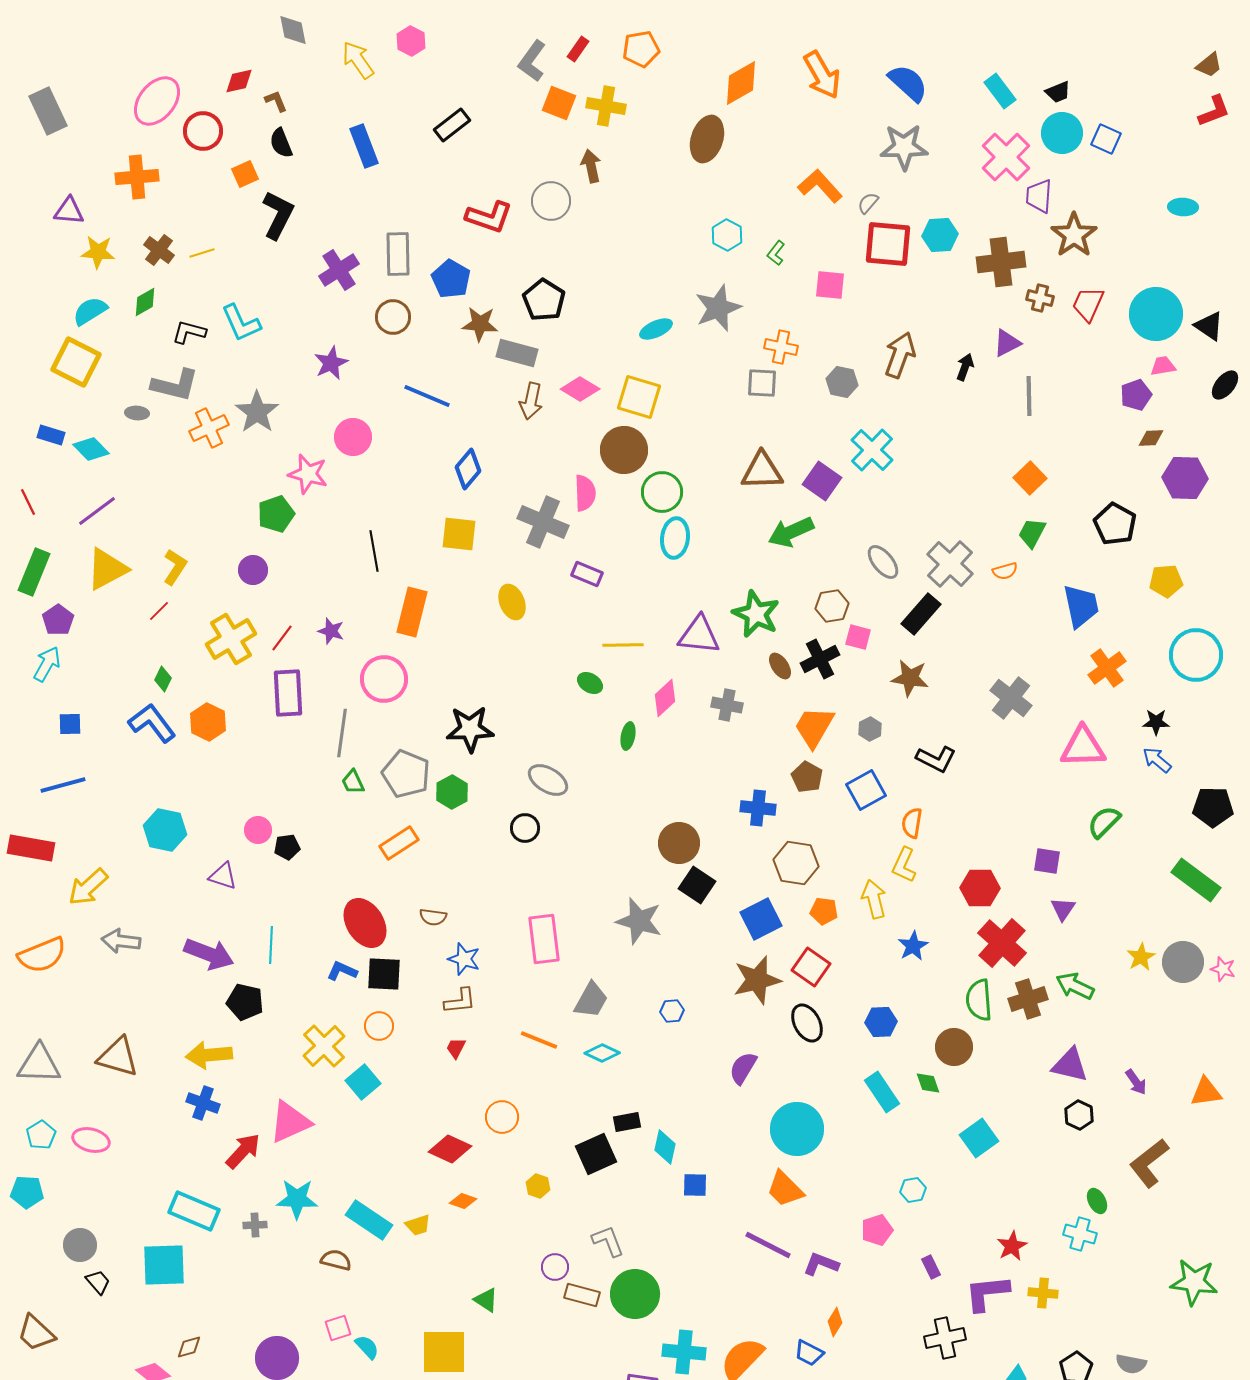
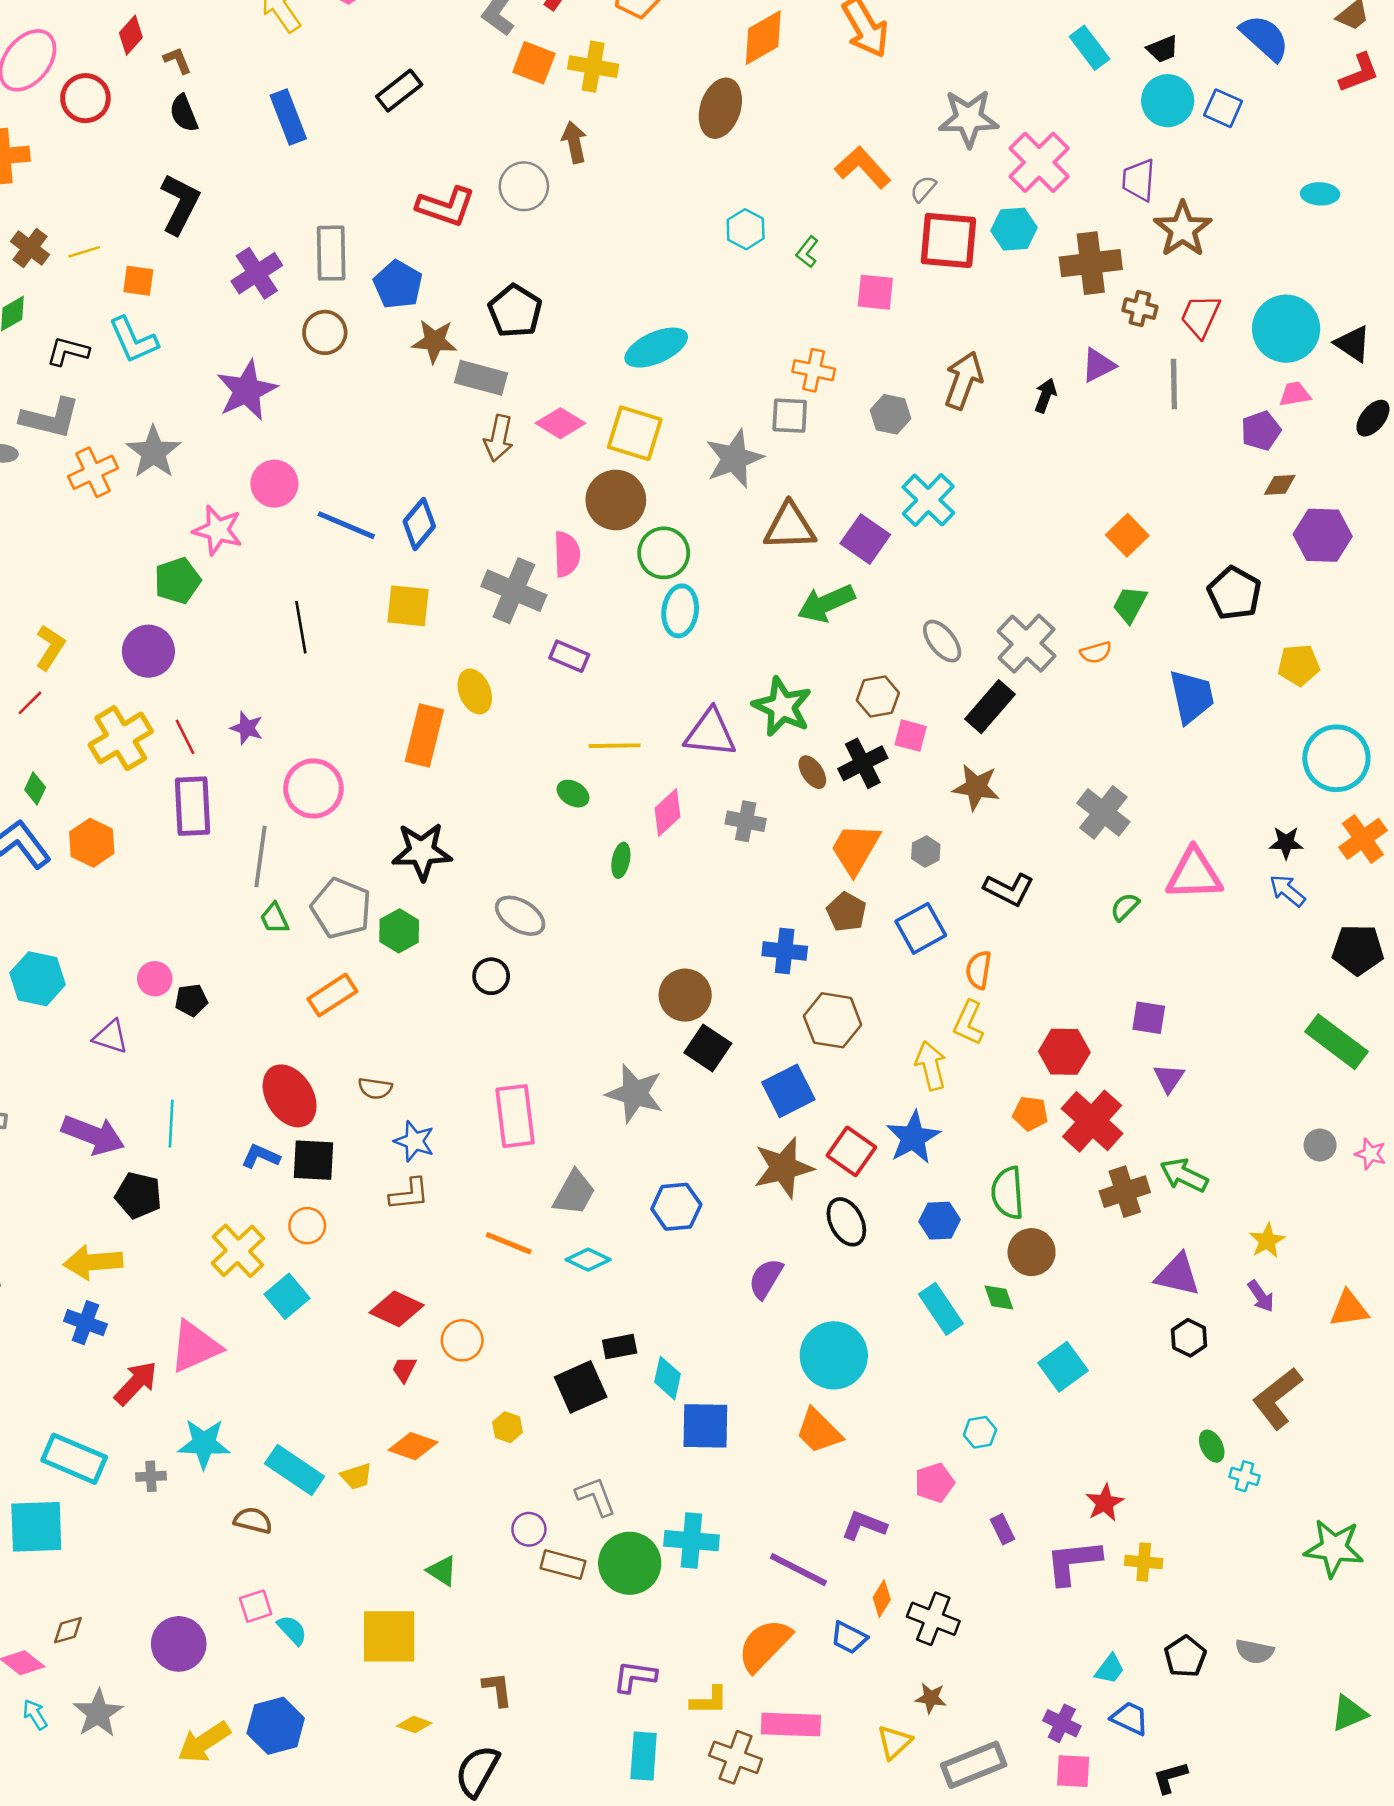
red diamond: (239, 81) -> (131, 35), turned -36
blue semicircle: (908, 83) -> (1265, 38), moved
pink cross: (1006, 157) -> (1039, 162), moved
orange square: (245, 174) -> (138, 281), moved, turned 32
gray star: (718, 308) -> (734, 458), moved
cyan ellipse: (656, 329) -> (656, 348), size x1.5
purple star: (331, 363) -> (247, 390), size x1.4
blue line: (427, 396) -> (346, 525), moved
gray line: (1029, 396) -> (1174, 384), moved
purple circle: (253, 570) -> (148, 651), size x1.4
orange rectangle: (412, 612) -> (424, 736), moved
red line: (282, 638) -> (185, 737), turned -64
orange cross: (1107, 668) -> (1363, 839), moved
green semicircle: (1104, 822) -> (1125, 907), moved, size x0.7
orange pentagon: (824, 911) -> (1030, 1114), moved
blue star: (913, 946) -> (913, 1137), moved, size x1.4
yellow star: (1141, 957) -> (1267, 1241), moved
gray circle: (1183, 962) -> (1320, 1145), size x0.6
green semicircle: (979, 1000) -> (1008, 1193), moved
blue hexagon: (672, 1011) -> (676, 1207), size x1.6
red trapezoid: (456, 1048) -> (404, 1369), moved
red diamond: (450, 1149) -> (397, 1309), moved
blue square: (695, 1185) -> (705, 1426), size x1.6
orange diamond: (463, 1201) -> (413, 1446), size x1.4
cyan cross: (1080, 1234) -> (1244, 1476), moved, size x0.7
purple line: (768, 1245) -> (799, 1570), moved
black cross: (945, 1338) -> (933, 1619), moved, turned 33
cyan cross: (684, 1352) -> (691, 1541), moved

